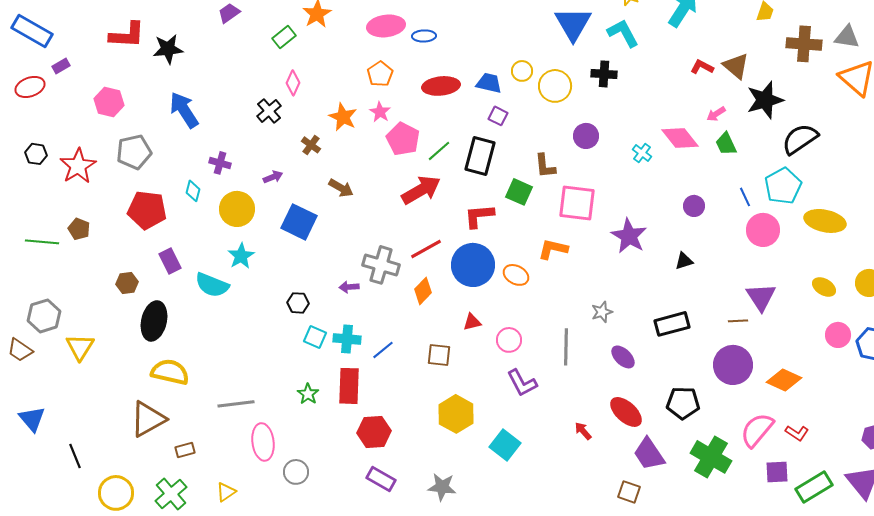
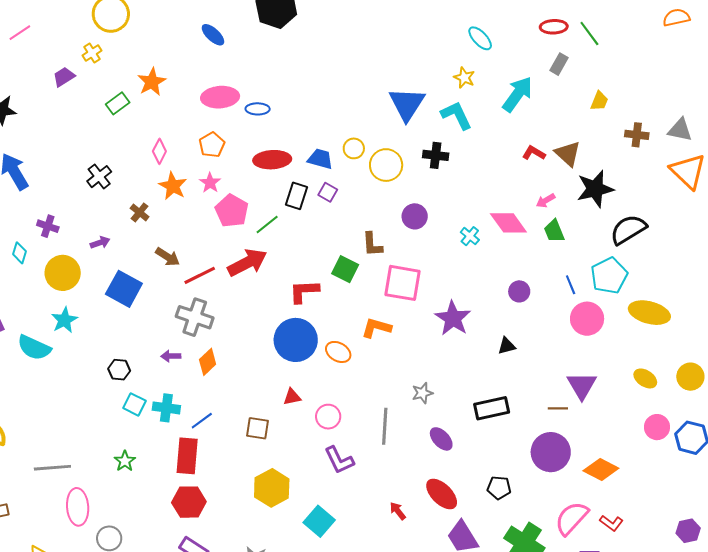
brown cross: (804, 44) -> (637, 135), size x0.7
pink diamond: (293, 83) -> (159, 151), moved
black rectangle: (480, 156) -> (296, 196), moved, size x0.7
red line: (426, 249) -> (200, 275), moved
gray cross: (381, 265) -> (195, 317), moved
orange diamond: (423, 291) -> (208, 362), moved
red rectangle: (349, 386) -> (187, 456), moved
black pentagon: (683, 403) -> (499, 488), size x0.7

